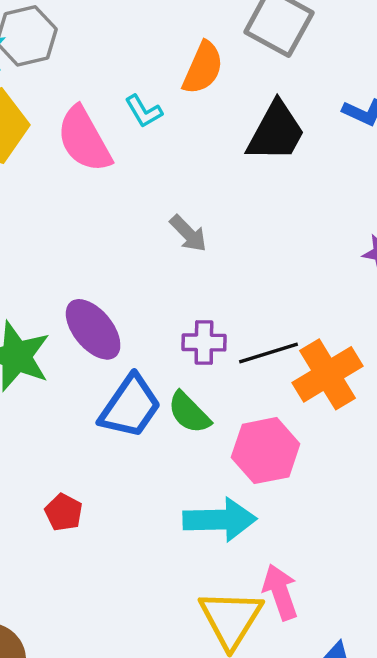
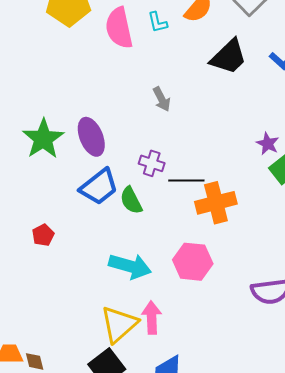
pink hexagon: (266, 451) -> (193, 262), moved

